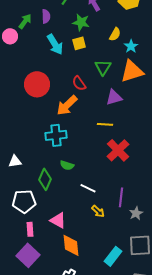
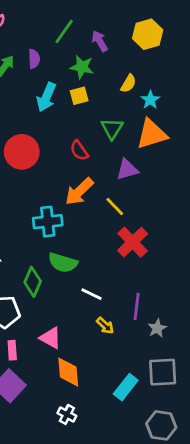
cyan arrow: (55, 44) -> (46, 97), turned 55
orange arrow: (67, 105) -> (79, 192), moved
yellow line: (105, 124) -> (115, 207), turned 42
green semicircle: (67, 165) -> (63, 263), size x1.5

